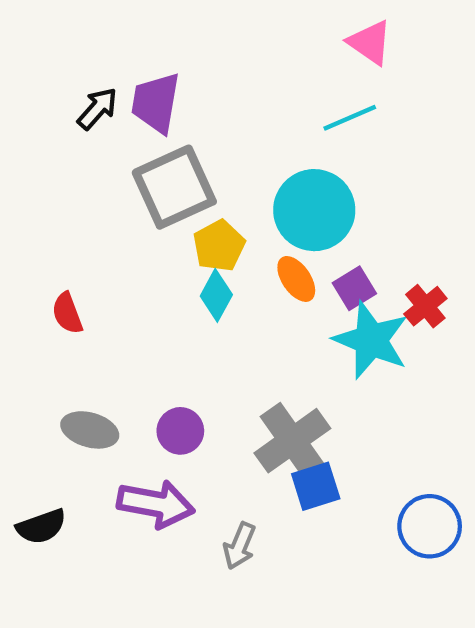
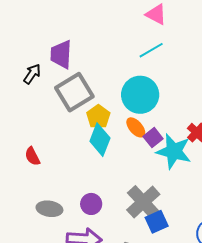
black arrow: (97, 109) -> (32, 74), moved
purple square: (354, 288) -> (153, 138), moved
cyan diamond: (216, 295) -> (100, 140), size x1.4

